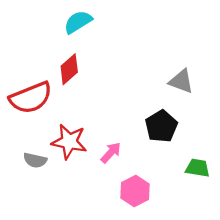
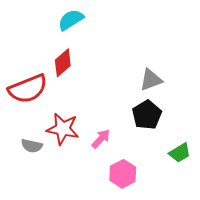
gray triangle: (181, 81) -> (151, 80), moved, turned -40
green trapezoid: (198, 168) -> (180, 153), turned 140

